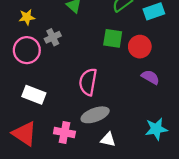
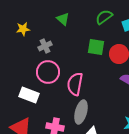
pink circle: (27, 50) -> (48, 72), moved
gray ellipse: (95, 115) -> (81, 112), turned -55

